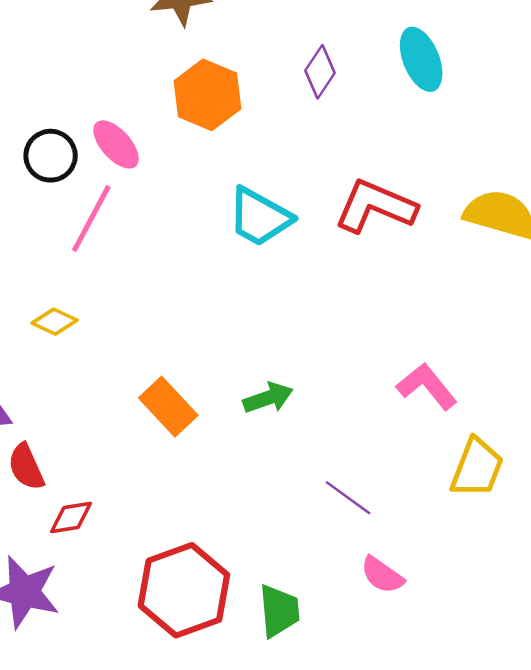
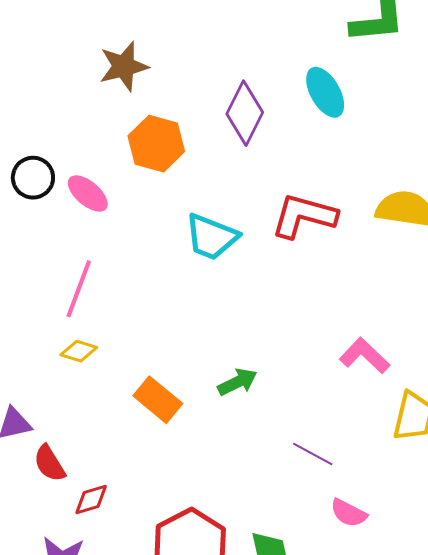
purple diamond: (320, 72) -> (245, 113), size x1.5
black circle: (51, 156) -> (33, 178), moved
pink line: (91, 219) -> (79, 289), moved
yellow diamond: (55, 322) -> (79, 351), moved

